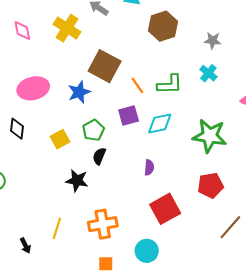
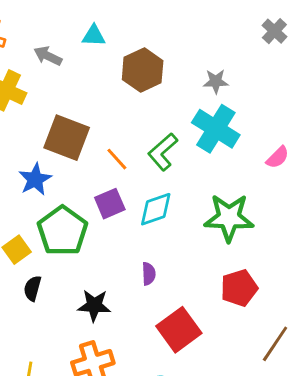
cyan cross: (208, 73) -> (216, 129), size x1.8
green L-shape: (170, 84) -> (163, 152), turned 148
green pentagon: (93, 130) -> (62, 231), size x1.6
black semicircle: (99, 156) -> (32, 288), moved
black star: (77, 181) -> (94, 305), moved

